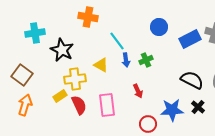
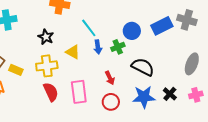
blue circle: (159, 27) -> (132, 31), moved
black star: (62, 50) -> (46, 37), moved, size x0.7
black semicircle: (192, 80) -> (143, 67), moved
yellow rectangle: (60, 96) -> (16, 70), moved, turned 56
red circle: (148, 124) -> (111, 102), moved

